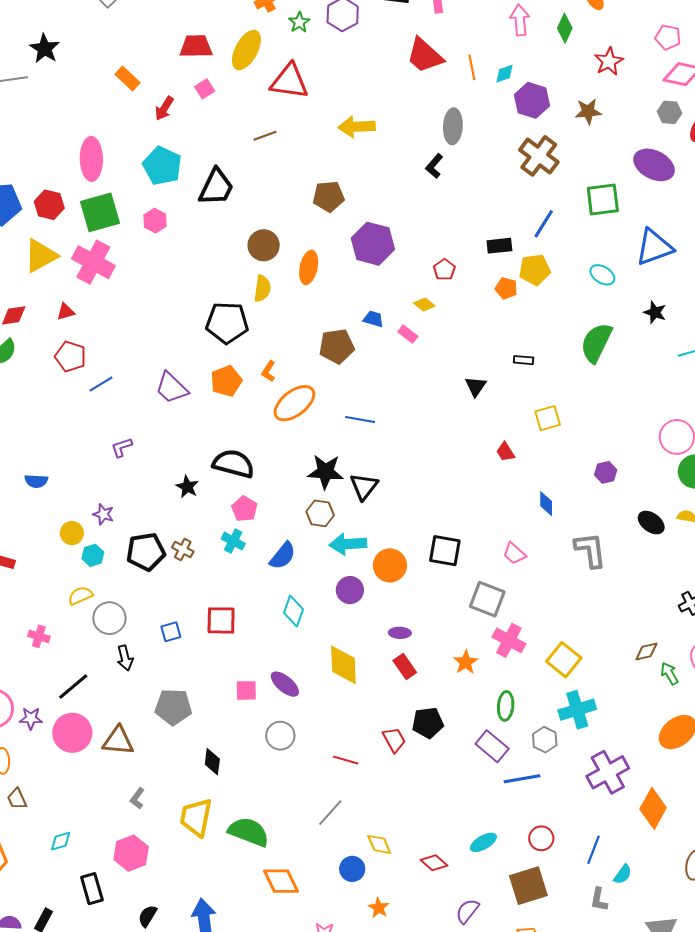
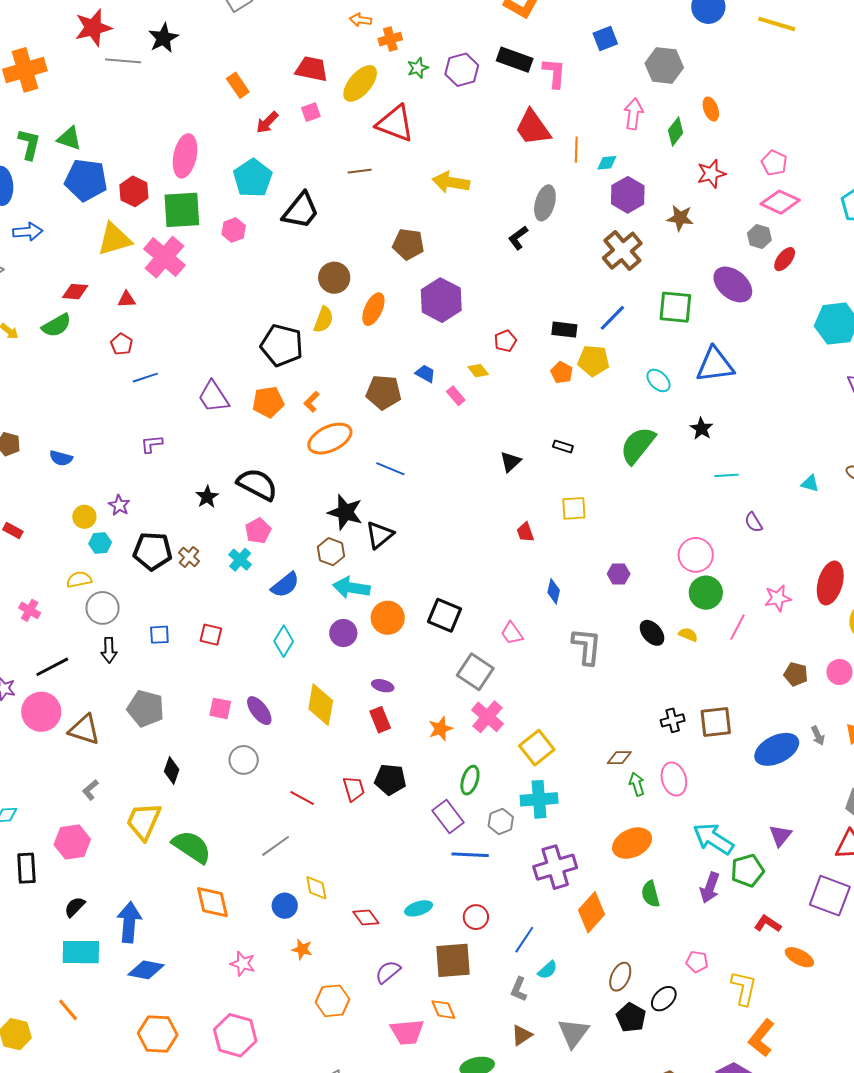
red pentagon: (71, 357) -> (122, 344), size x0.7
red square: (221, 620) -> (211, 635), size x0.7
orange star: (379, 908) -> (302, 949), turned -30

